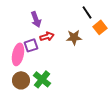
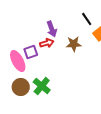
purple arrow: (36, 19) -> (52, 29), moved
pink ellipse: (18, 54) -> (18, 61), turned -40

